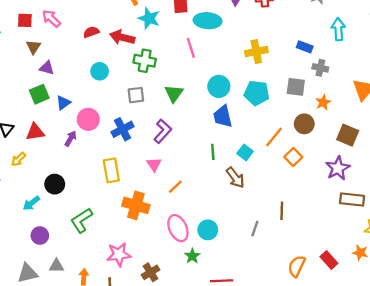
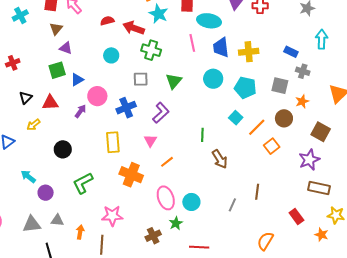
blue trapezoid: (223, 116) -> (221, 47), moved
cyan square: (245, 152) -> (236, 118), moved
cyan arrow: (31, 203) -> (28, 177), moved, turned 70
red rectangle: (329, 260) -> (296, 217), moved
brown cross: (151, 272) -> (153, 236), moved

